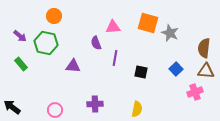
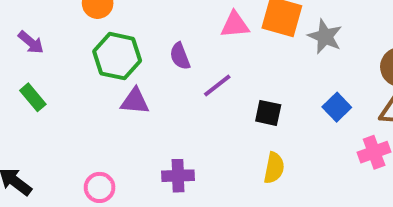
pink triangle: (113, 27) -> (235, 25), moved
green hexagon: (46, 43) -> (117, 56), moved
purple line: (115, 58) -> (217, 86), turned 42
yellow semicircle: (137, 109) -> (274, 168), moved

